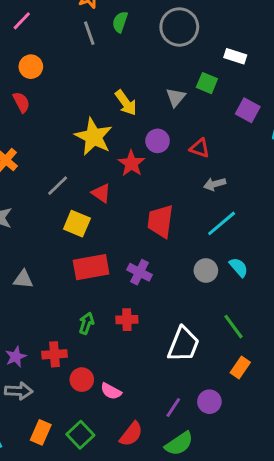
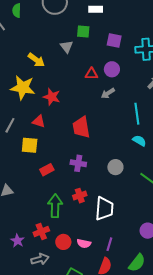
purple circle: (158, 141) -> (112, 69), moved
cyan line: (222, 223) -> (137, 114), moved, turned -40
red rectangle: (91, 267) -> (47, 170), size x0.6
gray circle: (206, 271) -> (115, 167), moved
green arrow: (86, 323) -> (55, 206), size x1.6
white trapezoid: (183, 344) -> (104, 209), moved
gray arrow: (19, 391) -> (40, 259), moved
purple line: (173, 407) -> (109, 244), moved

